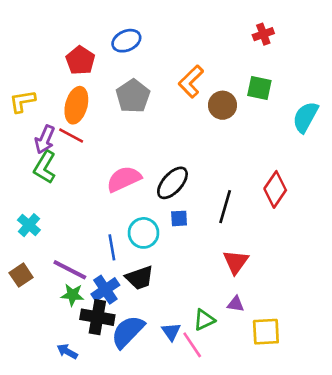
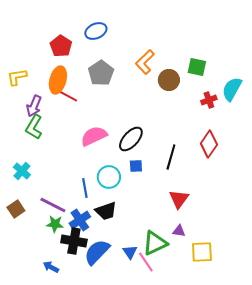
red cross: (263, 34) -> (209, 100), moved
red line: (71, 135) -> (68, 96), moved
green triangle: (204, 320) -> (155, 243), size x1.5

